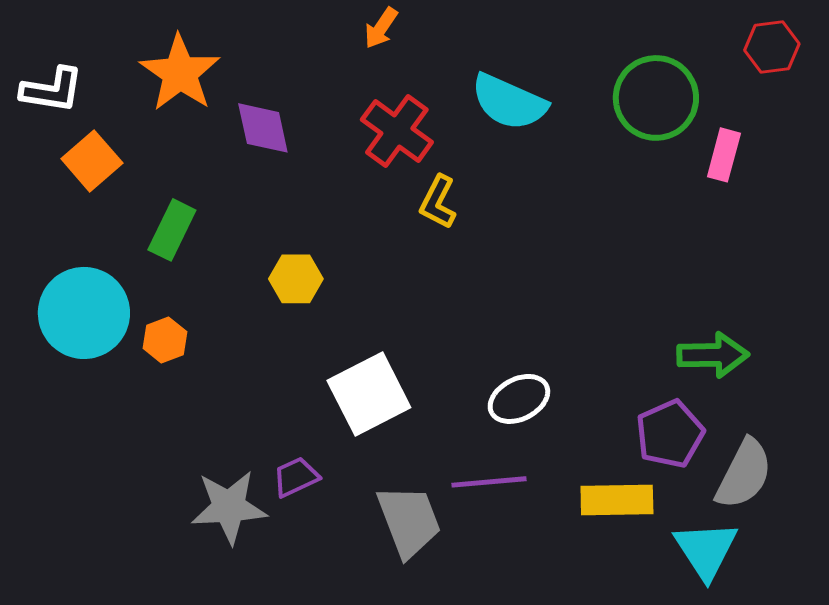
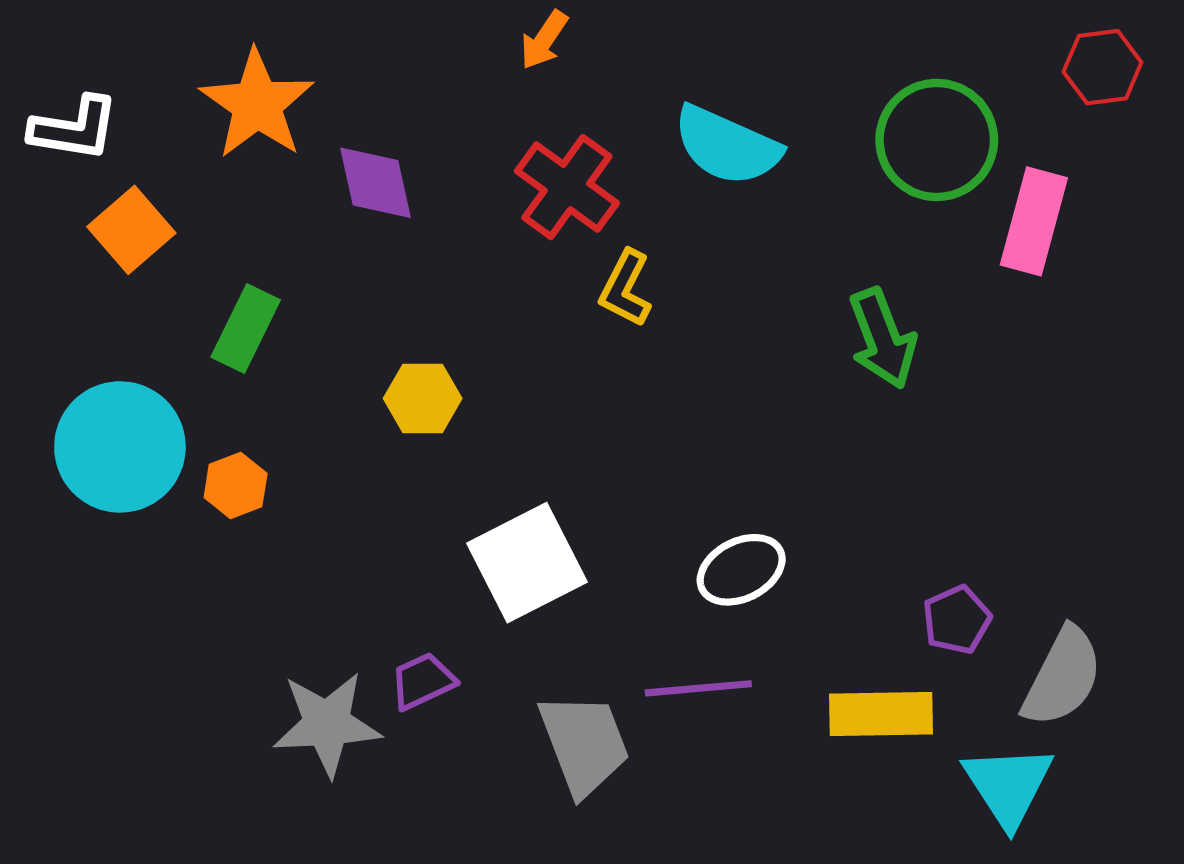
pink rectangle: (724, 155) -> (1034, 221), size x1.4
green arrow: (713, 355) -> (882, 338), moved, turned 70
purple pentagon: (670, 434) -> (957, 620), size x0.7

